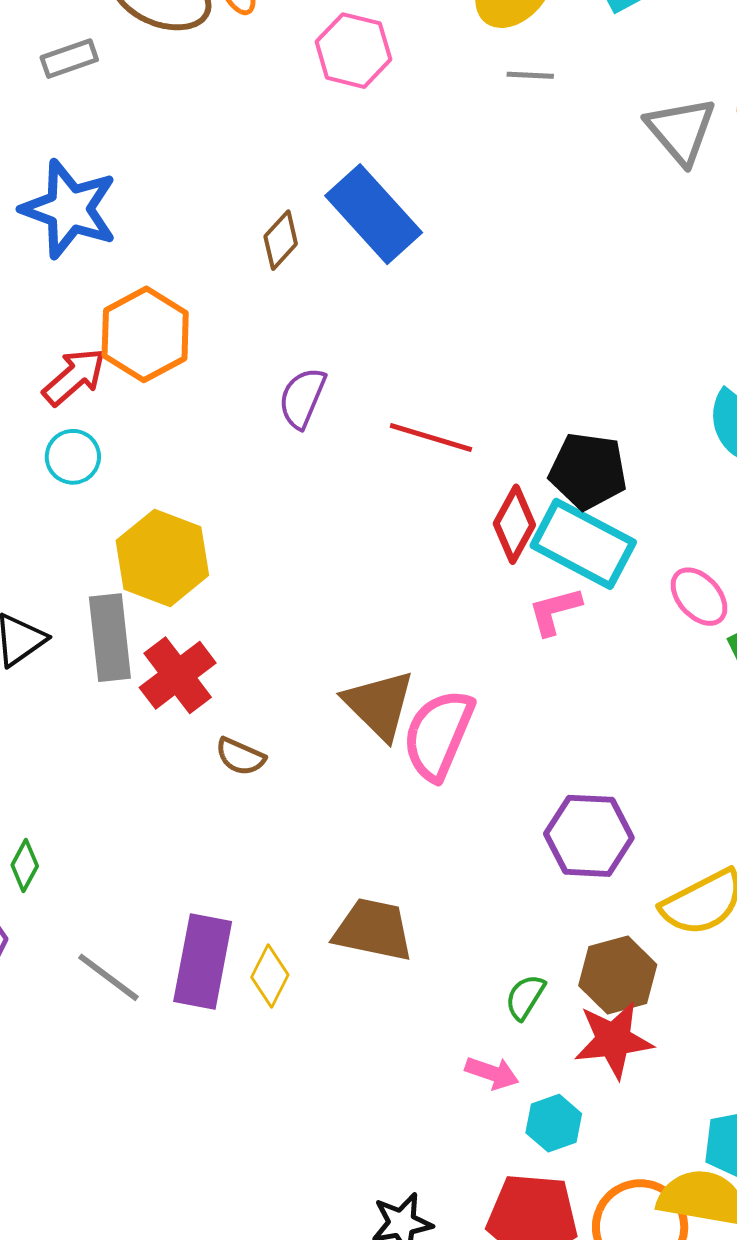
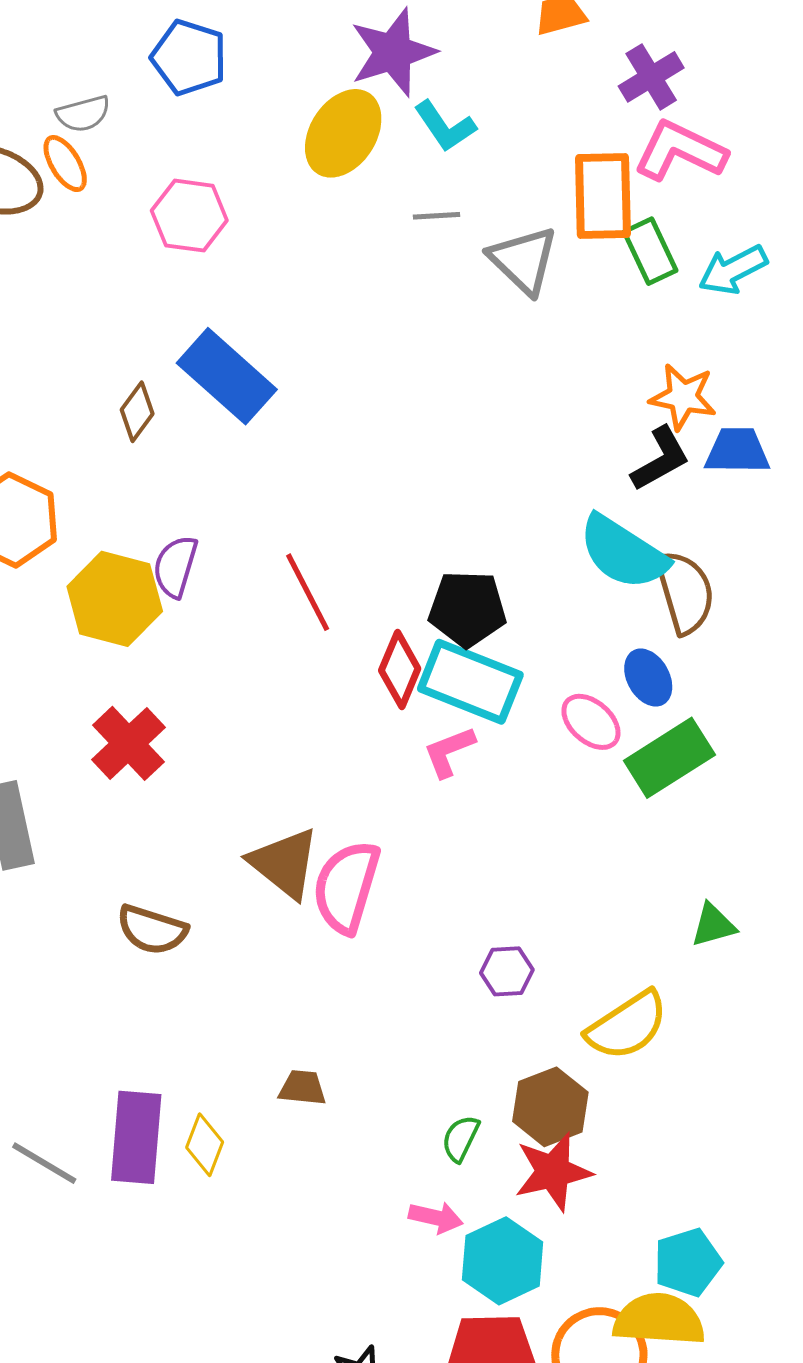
gray line: (530, 75) -> (437, 216), moved
red line: (431, 437) -> (308, 592), turned 52
yellow hexagon: (162, 558) -> (115, 599), moved
red cross: (178, 675) -> (128, 743), moved
brown semicircle: (240, 757) -> (152, 930), size x1.4
purple hexagon: (589, 836) -> (507, 971), size x0.6
brown trapezoid: (373, 930) -> (302, 1088), size x0.6
cyan hexagon: (554, 1123) -> (503, 1261), size x1.5

